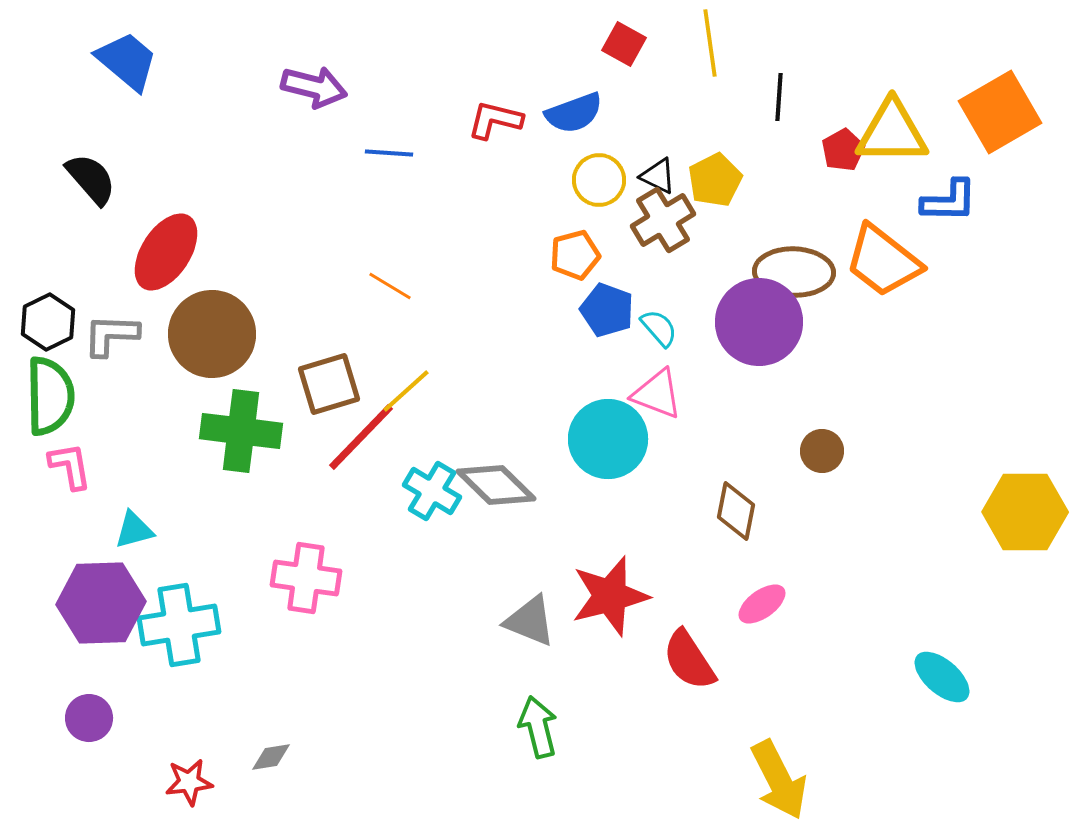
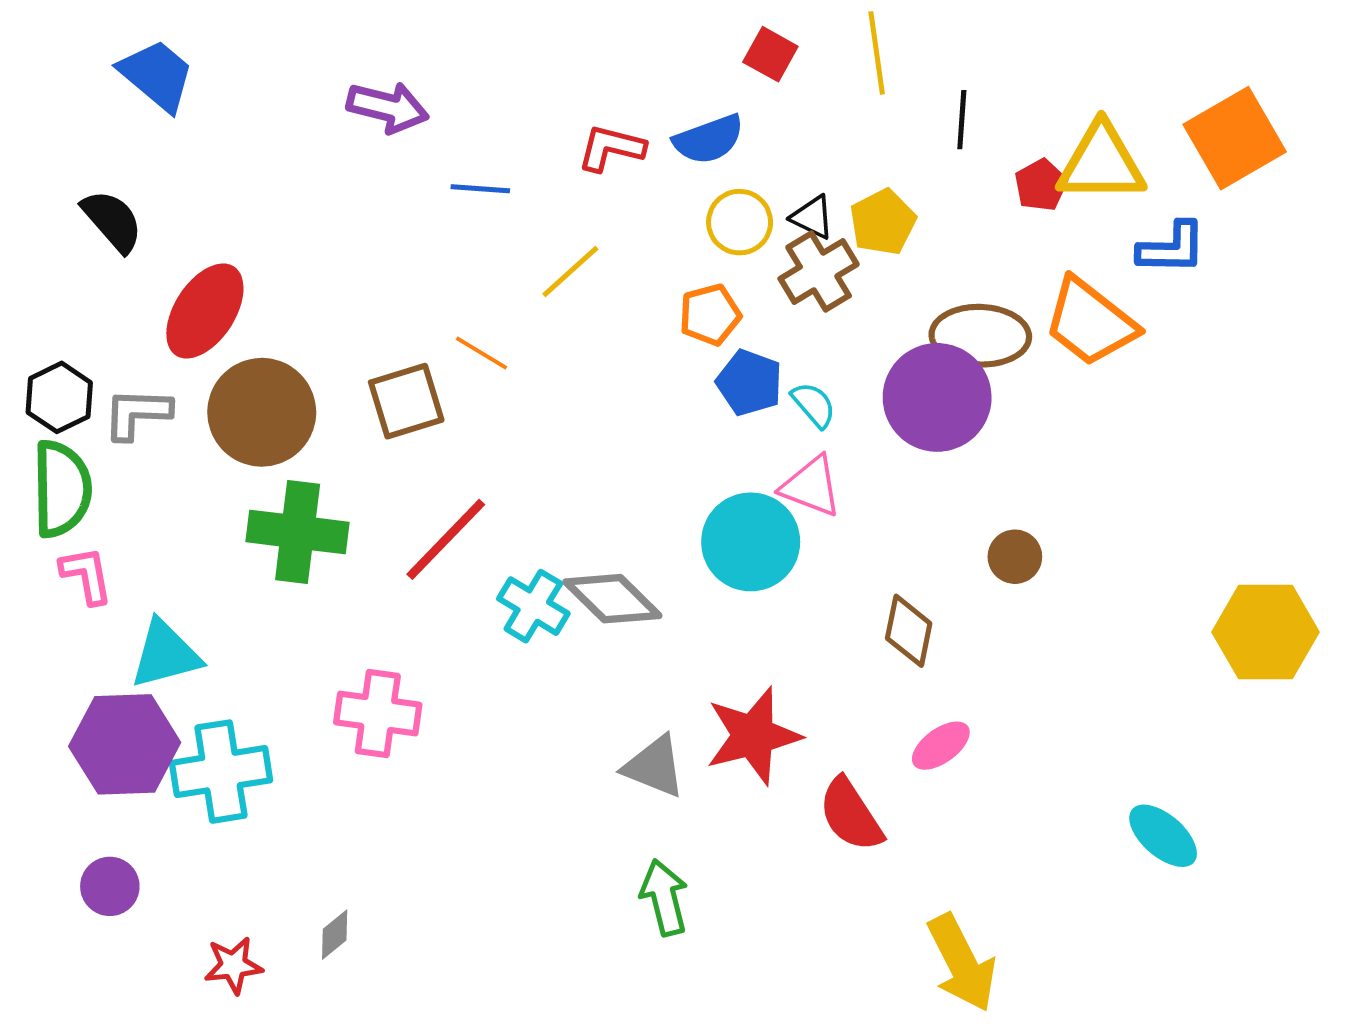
brown square: (329, 384) -> (406, 401), moved
yellow line: (406, 391) -> (570, 271), moved
cyan triangle: (134, 530) -> (165, 654), size x1.5
gray diamond: (271, 757) -> (335, 935), turned -30

